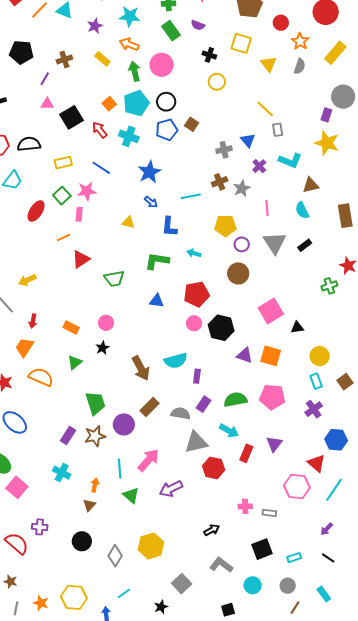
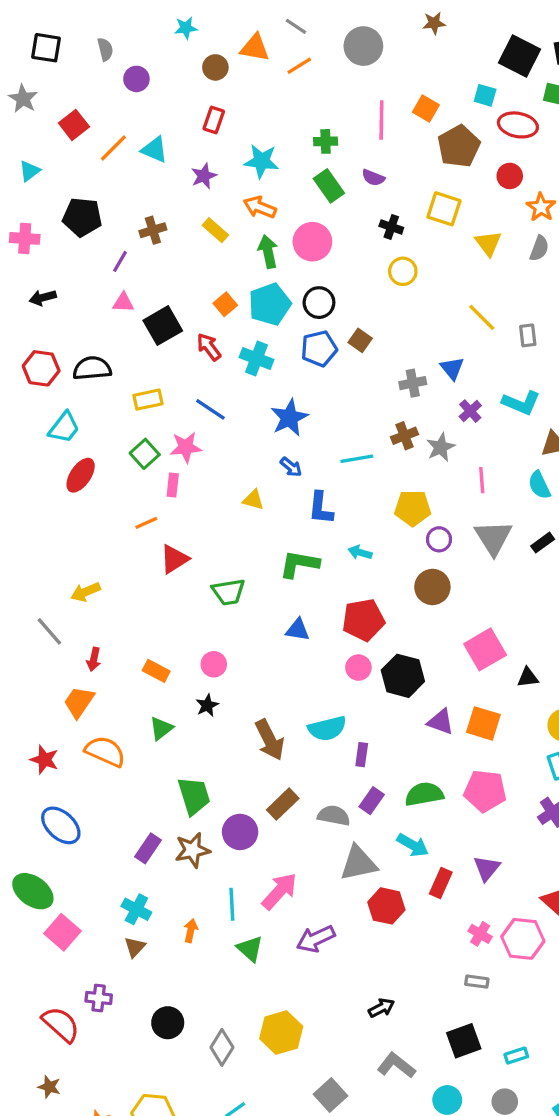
gray rectangle: (278, 130) -> (528, 335), moved
red ellipse: (36, 211) -> (81, 475), moved
brown triangle: (89, 505) -> (135, 947), moved
pink cross: (245, 506) -> (480, 934), moved, turned 32

